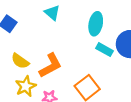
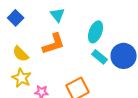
orange L-shape: (51, 66) -> (54, 44), moved
yellow star: (26, 86) -> (22, 78), turned -30

